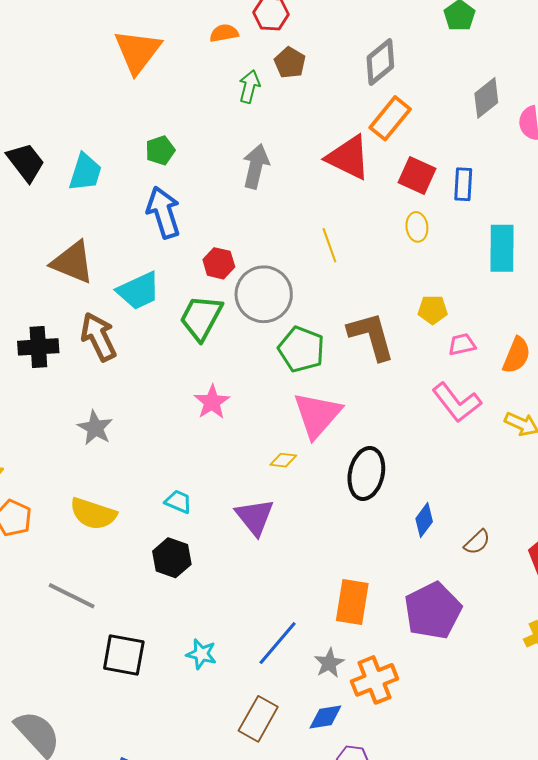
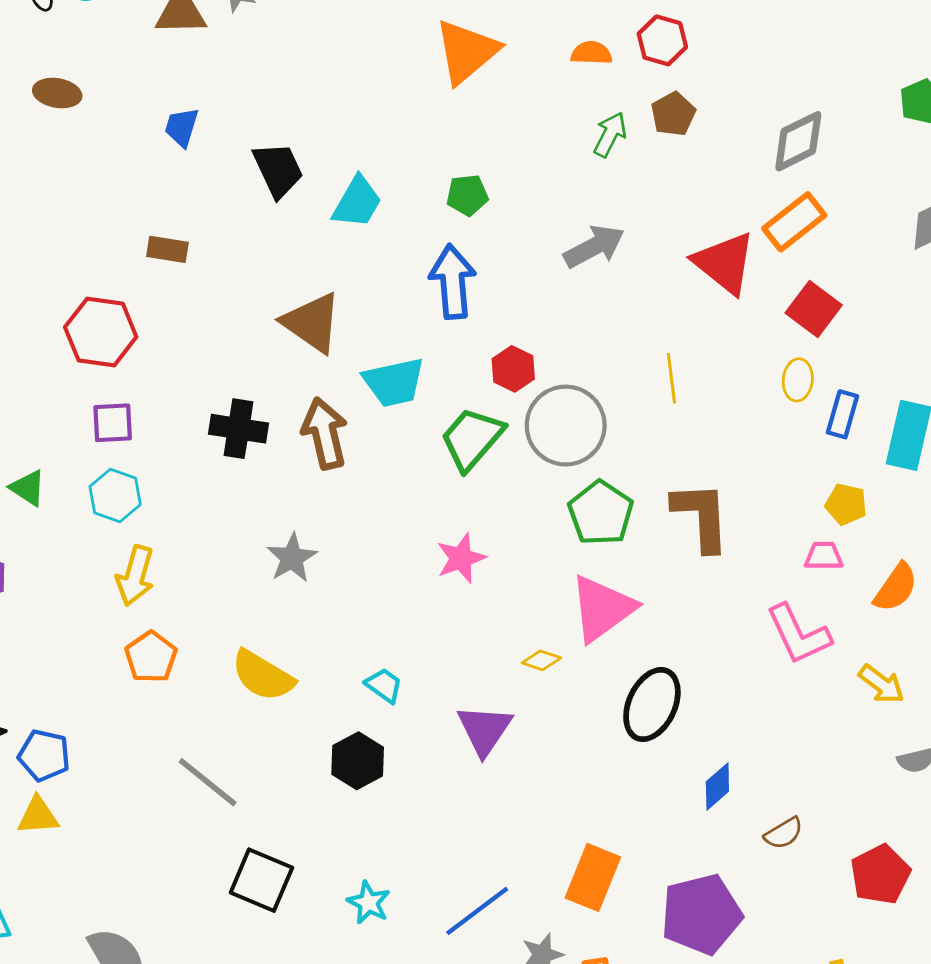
gray arrow: (256, 166) -> (594, 247), turned 36
blue rectangle: (463, 184) -> (843, 414), moved
yellow pentagon: (433, 310) -> (846, 504), moved

